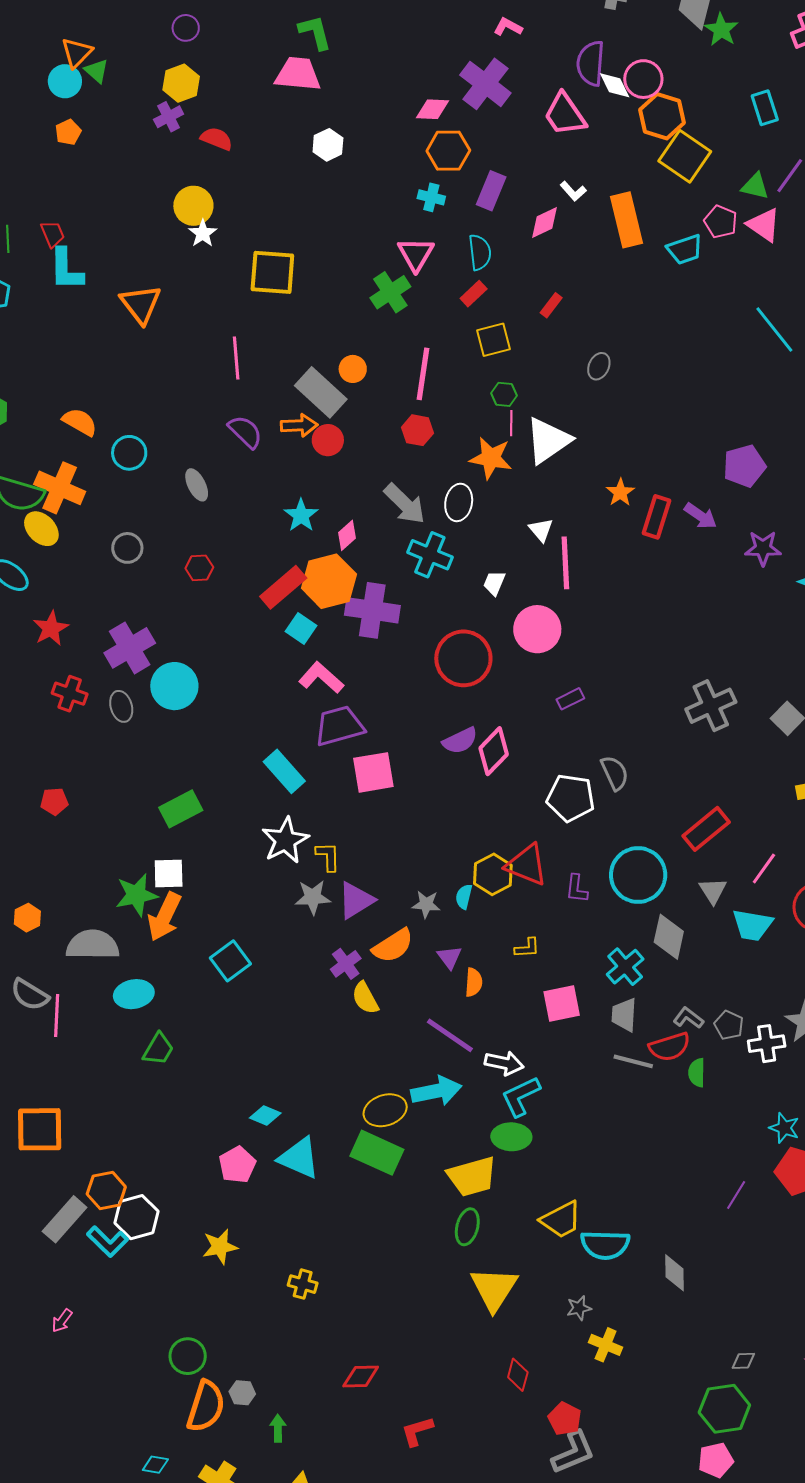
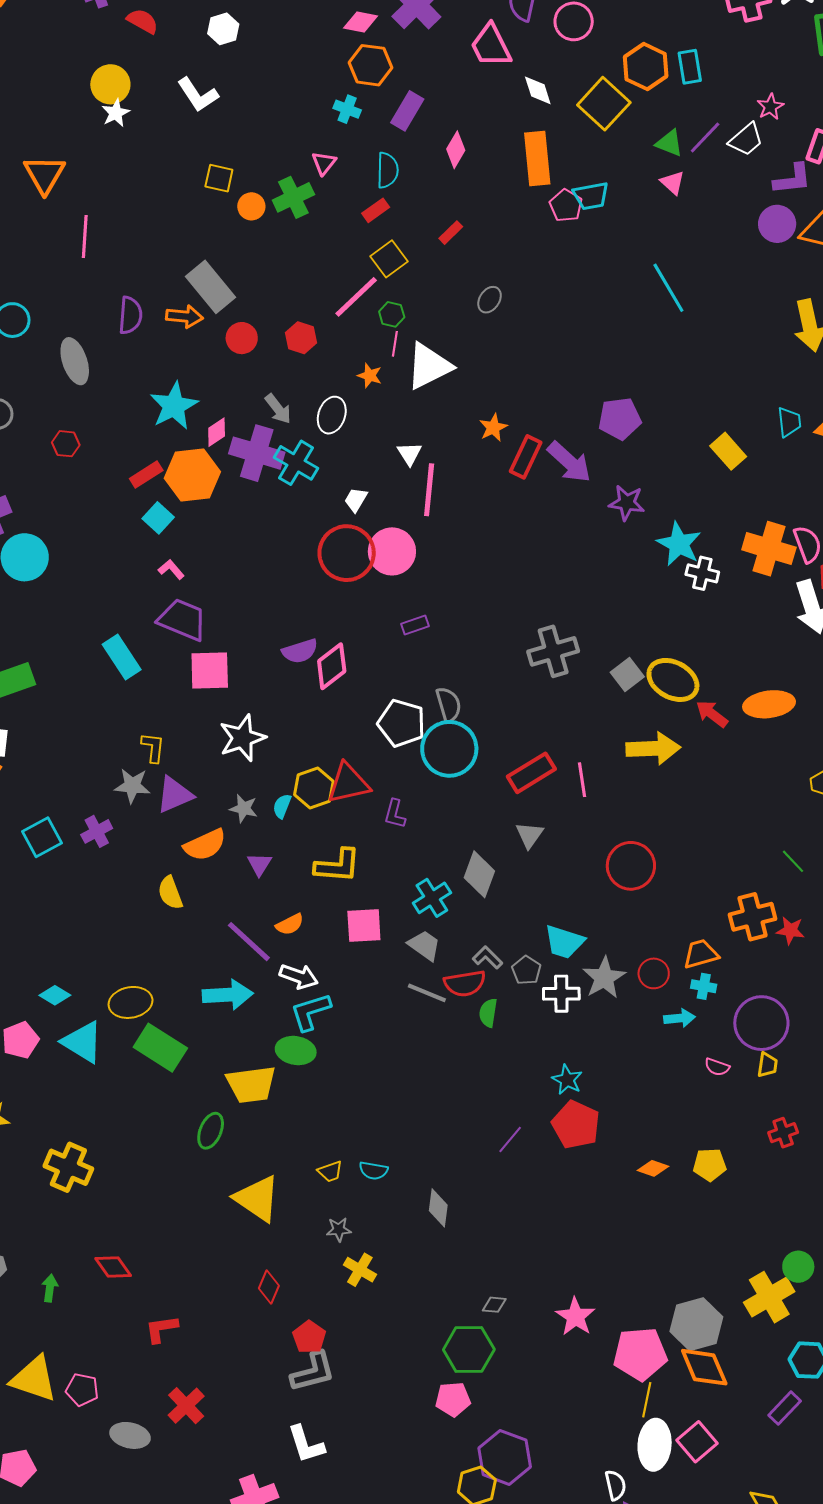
white diamond: (615, 85) -> (538, 90), moved
orange hexagon: (662, 116) -> (646, 67), moved
white hexagon: (328, 145) -> (223, 29), moved
white L-shape: (573, 191) -> (198, 95), moved, size x1.6
pink diamond: (545, 222) -> (456, 150), turned -42
pink pentagon: (721, 222) -> (566, 206), moved
pink triangle: (764, 225) -> (673, 183), size x0.7
pink triangle: (416, 254) -> (324, 163), size x0.7
yellow square: (272, 272) -> (219, 178), moved, size x0.6
yellow square: (494, 340) -> (389, 259), turned -30
pink line: (236, 358) -> (85, 237), moved
orange circle: (353, 369) -> (251, 206), moved
pink line: (423, 374) -> (356, 297), moved, turned 30
purple semicircle: (245, 432) -> (130, 315), turned 42
red circle: (328, 440) -> (242, 338), moved
orange star: (491, 458) -> (370, 376), size x0.6
gray ellipse: (197, 485) -> (75, 361), size x1.4
gray arrow: (405, 504) -> (278, 409), size x0.7
cyan star: (301, 515) -> (174, 406), size x1.4
purple arrow: (700, 516) -> (569, 462), size x1.4
red rectangle: (283, 587) -> (146, 475), size x0.7
purple cross: (372, 610) -> (257, 453), moved
red circle: (463, 658) -> (347, 553), moved
pink L-shape: (321, 678) -> (171, 569), size x0.6
purple trapezoid: (339, 726) -> (182, 620), turned 30
white star: (285, 840) -> (242, 738), moved
red triangle: (527, 865) -> (349, 783), turned -42
pink line: (764, 869) -> (582, 780), moved, turned -52
cyan circle: (638, 875) -> (449, 749), moved
cyan trapezoid: (752, 925) -> (564, 942), moved
yellow L-shape: (527, 948) -> (338, 866), size x1.8
purple cross: (346, 964) -> (97, 831), moved
orange semicircle: (474, 982) -> (290, 924), moved, turned 52
gray trapezoid: (624, 1015) -> (424, 945), turned 114
yellow ellipse: (385, 1110) -> (131, 1002), moved
yellow trapezoid: (561, 1220) -> (330, 1171), moved, size x0.6
green ellipse: (467, 1227) -> (211, 1131), moved
cyan semicircle: (605, 1245) -> (374, 1171), size x0.6
yellow cross: (303, 1284) -> (68, 1167), size x1.6
yellow triangle: (494, 1289) -> (257, 1199), turned -36
red diamond: (361, 1377) -> (113, 1267), turned 48
green arrow: (278, 1428) -> (50, 1288), moved

